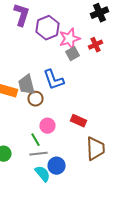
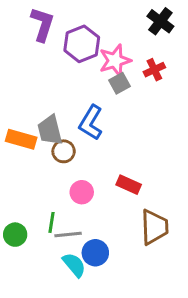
black cross: (100, 13) -> (160, 21), turned -30
blue L-shape: (54, 80) -> (91, 123), turned 50
green line: (36, 140) -> (51, 222), moved, turned 40

